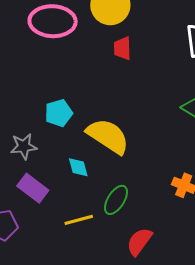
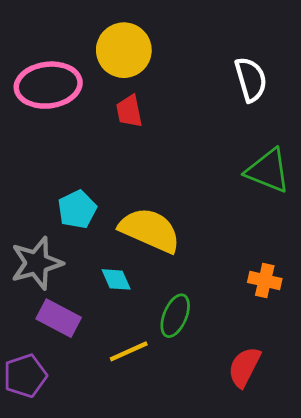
red trapezoid: (122, 48) -> (129, 111), moved
gray star: (24, 146) -> (37, 263), size x1.4
red semicircle: (139, 242) -> (244, 367), moved

